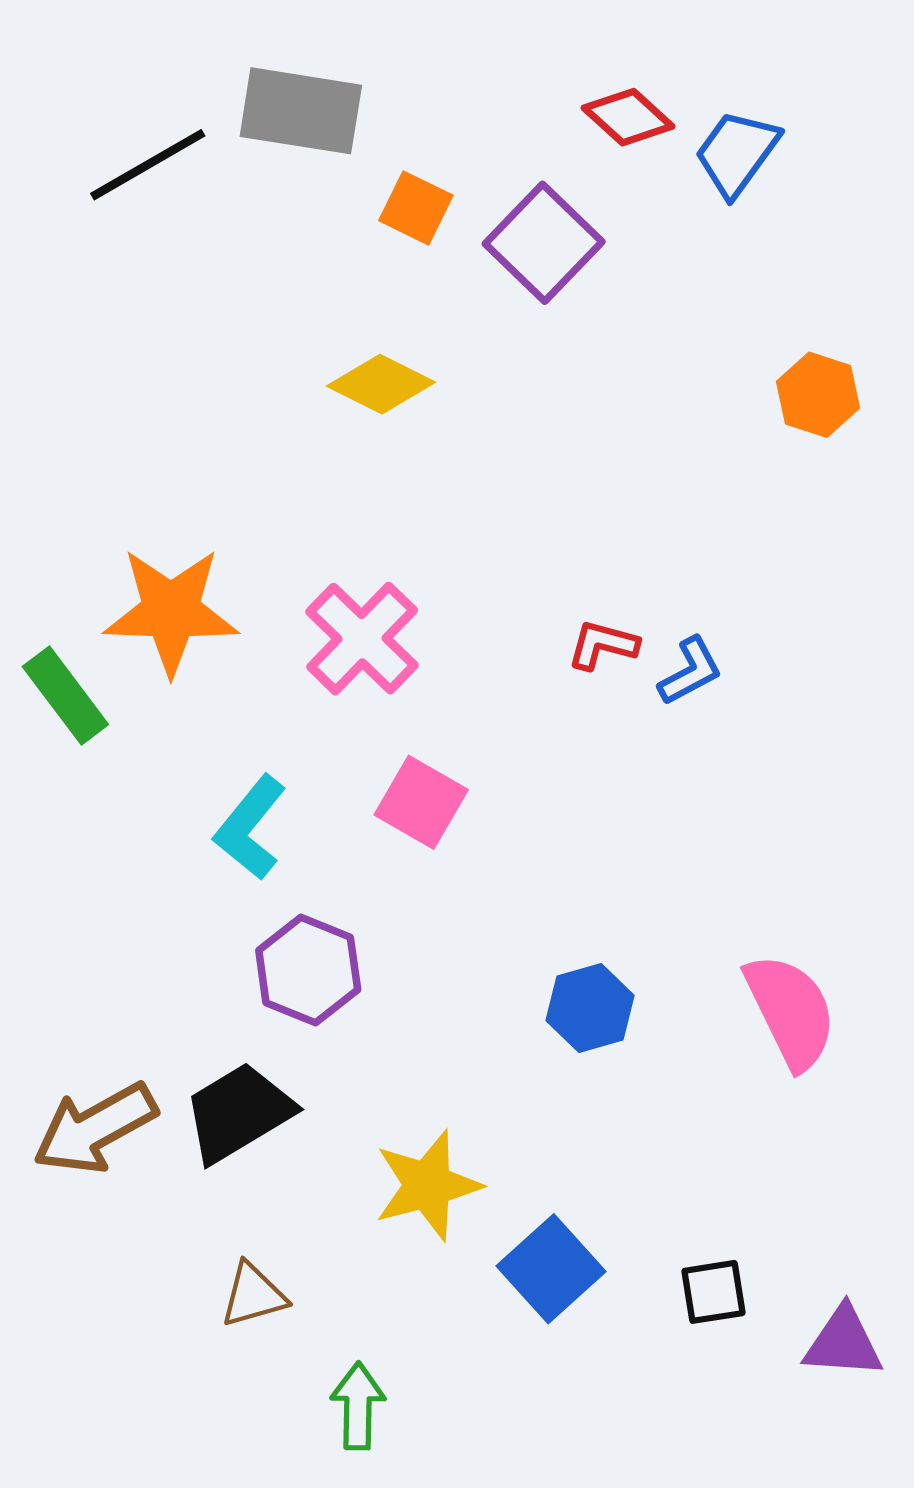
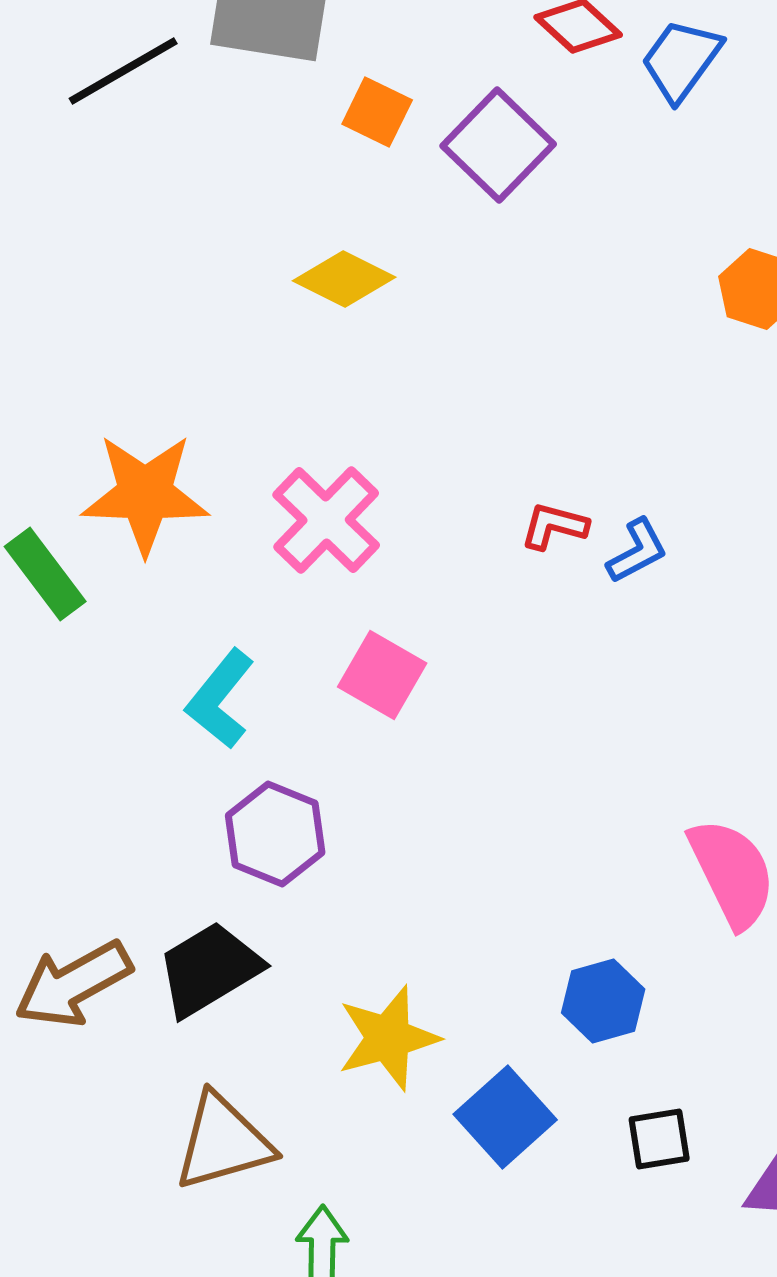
blue hexagon: (590, 1008) -> (603, 1001), moved
brown triangle: (253, 1295) -> (223, 1142), size x1.6

